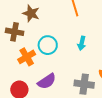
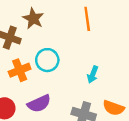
cyan arrow: (82, 43) -> (93, 74), moved

